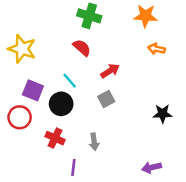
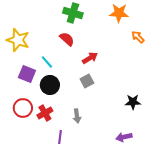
orange arrow: (156, 49) -> (138, 37), moved, turned 32
cyan line: (70, 81) -> (47, 62), moved
black star: (163, 114) -> (133, 102), moved
red circle: (20, 117) -> (23, 108), moved
red cross: (55, 138) -> (45, 113), turned 35

